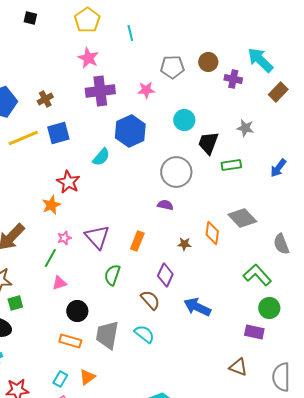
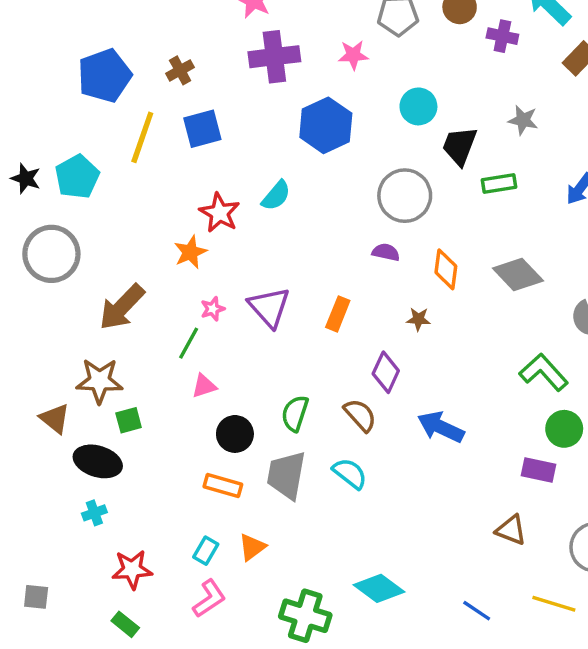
yellow line: (23, 138) -> (142, 137), turned -48
cyan semicircle: (101, 157) -> (276, 196), moved
orange diamond: (212, 233) -> (446, 269), moved
green semicircle: (112, 275) -> (295, 413), moved

